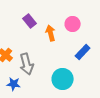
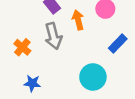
gray arrow: (27, 64) -> (53, 36), moved

